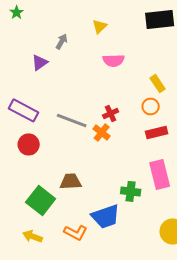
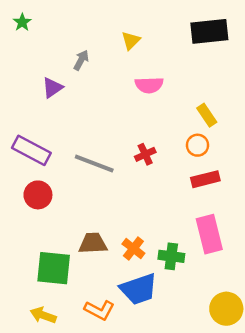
orange cross: (102, 132) -> (133, 249), moved
green square: (41, 200) -> (54, 268), turned -32

